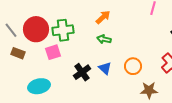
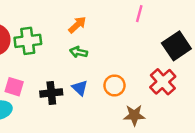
pink square: (53, 52) -> (14, 87), moved, turned 35
black cross: (82, 72) -> (51, 93), turned 30

